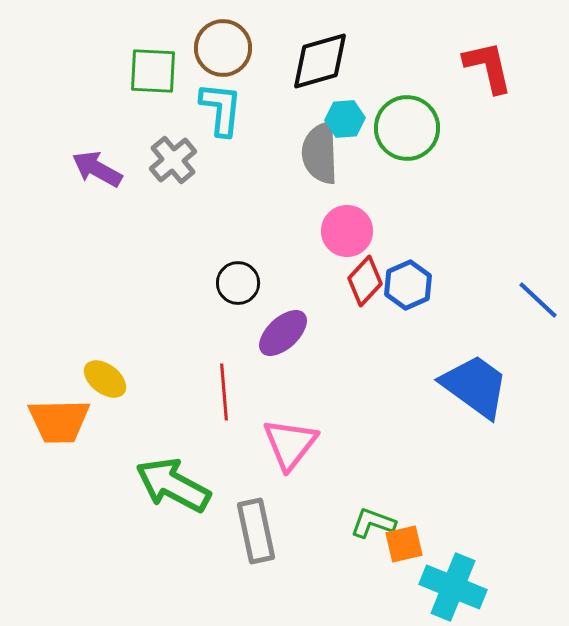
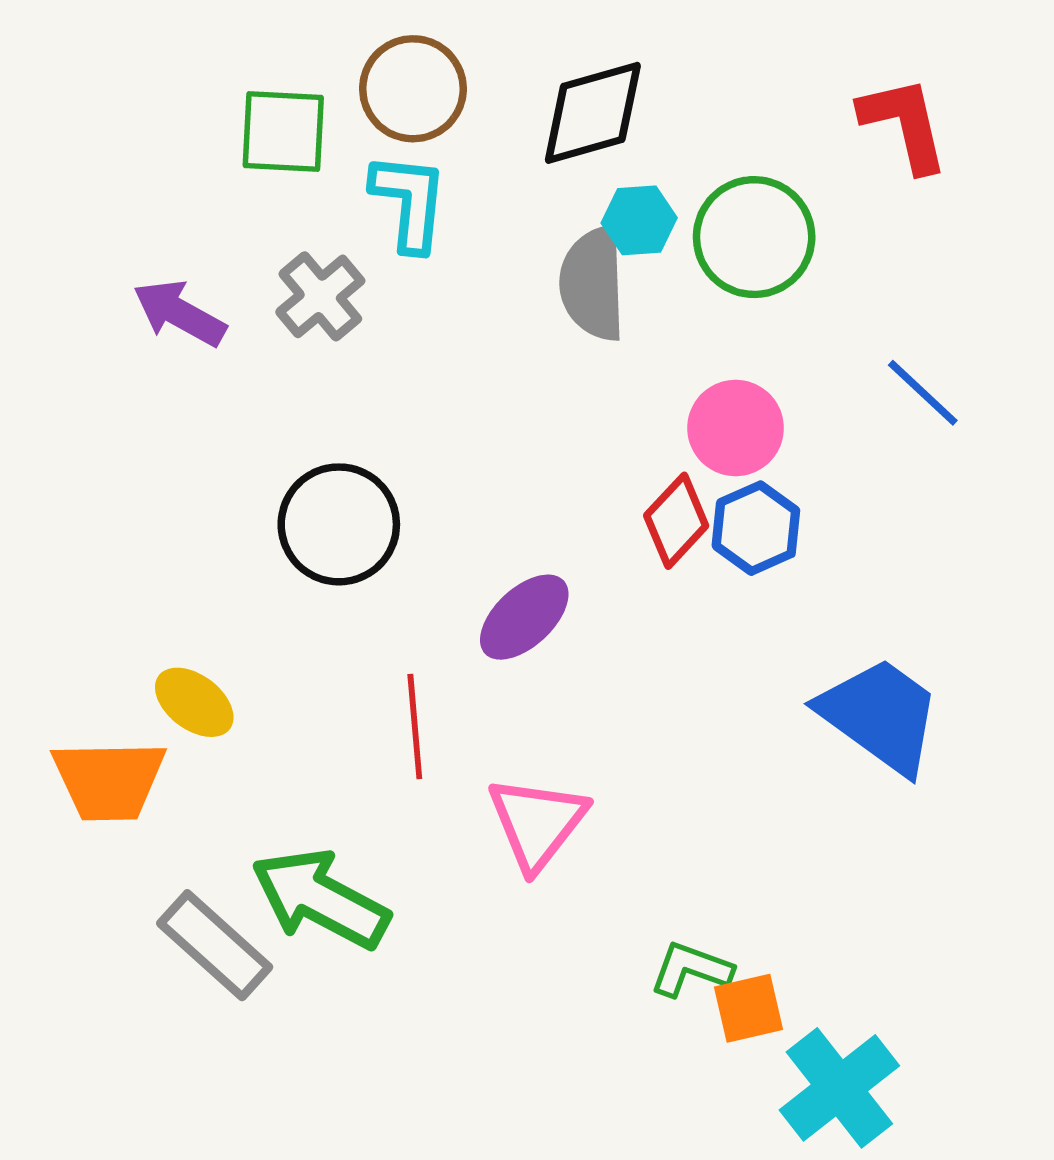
pink circle: (347, 231) -> (736, 428), moved
black circle: (238, 283) -> (339, 524), moved, size x1.5
blue line: (538, 300) -> (923, 393), moved
gray rectangle: (256, 531) -> (215, 945), moved, turned -36
cyan cross: (453, 587) -> (839, 1088), turned 30

